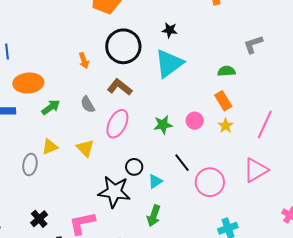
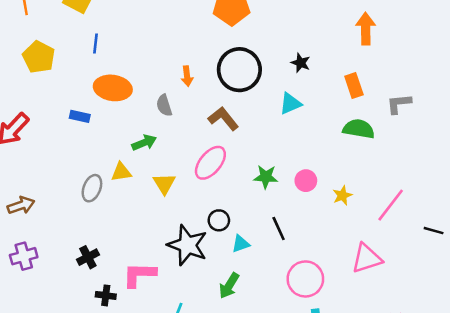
cyan triangle: (169, 63) -> (290, 103), size x0.6
green semicircle: (226, 71) -> (359, 129), size x1.4
orange rectangle: (223, 101) -> (354, 86), moved
gray semicircle: (88, 104) -> (164, 105), moved
green arrow: (51, 107) -> (144, 143), moved
pink circle: (210, 182) -> (305, 279), moved

